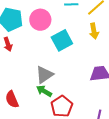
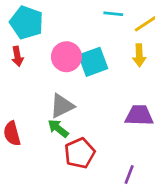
pink circle: (40, 20) -> (66, 57), moved

